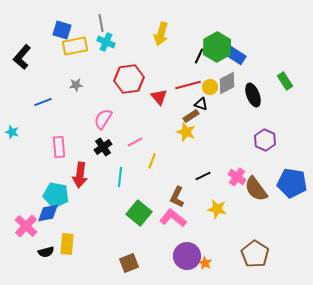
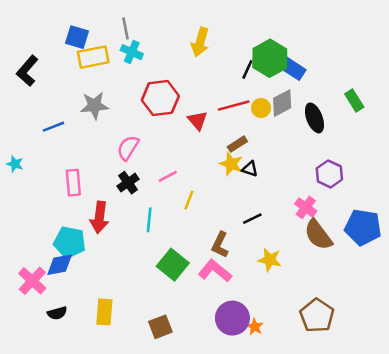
gray star: (76, 85) -> (94, 106), size x1.6
black triangle: (201, 104) -> (250, 169), moved
pink cross: (237, 177) -> (306, 207), moved
yellow rectangle: (67, 244) -> (104, 312), moved

